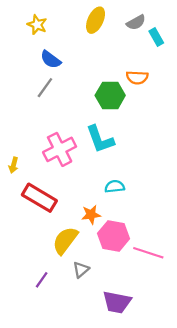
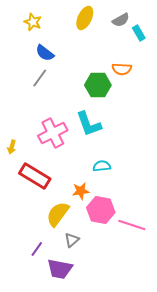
purple trapezoid: (117, 302) -> (60, 269), moved

